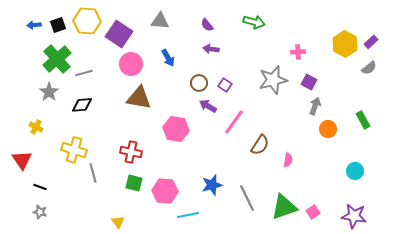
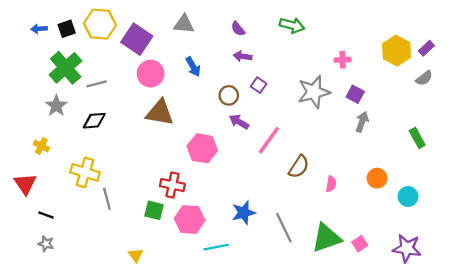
purple square: (225, 85) -> (259, 85), moved
orange circle: (328, 129) -> (377, 178), moved
red cross: (131, 152) -> (172, 185), moved

